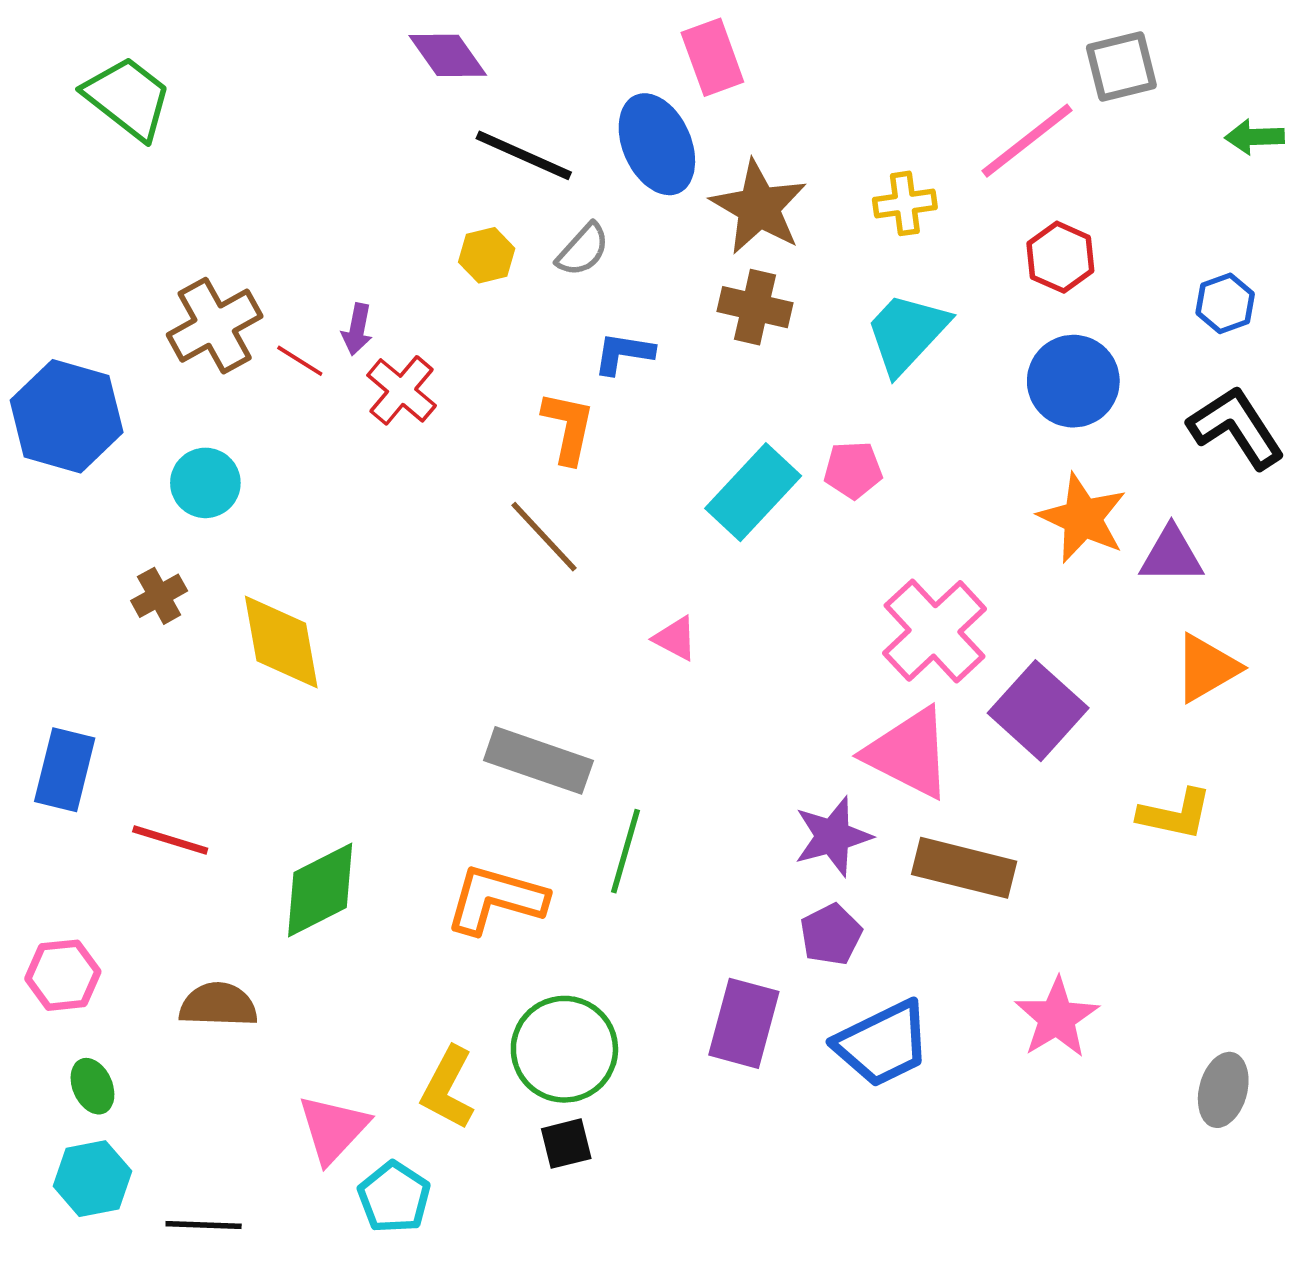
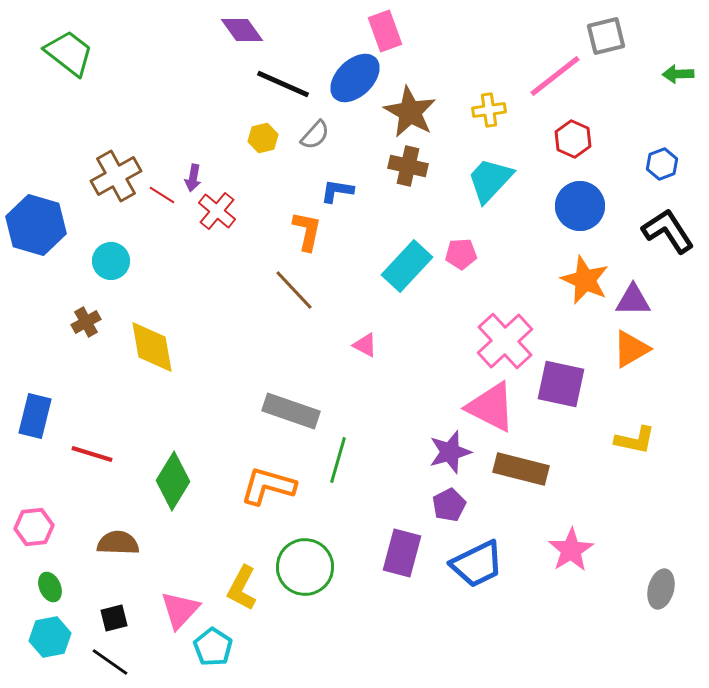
blue ellipse: (657, 144) -> (355, 78), turned 70
orange triangle: (1207, 668) -> (631, 349), moved
purple square: (1038, 711) -> (561, 384), turned -30
green diamond: (320, 890) -> (173, 481), turned -32
black square: (566, 1144) -> (114, 618), moved
black line: (204, 1225) -> (110, 662), turned 33

